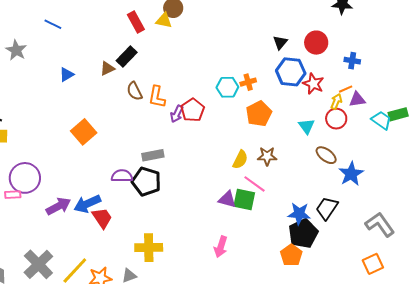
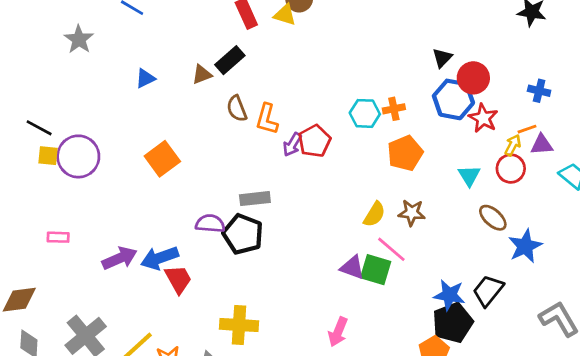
red circle: (316, 43) -> (473, 78), moved
purple circle: (25, 178) -> (78, 156), moved

